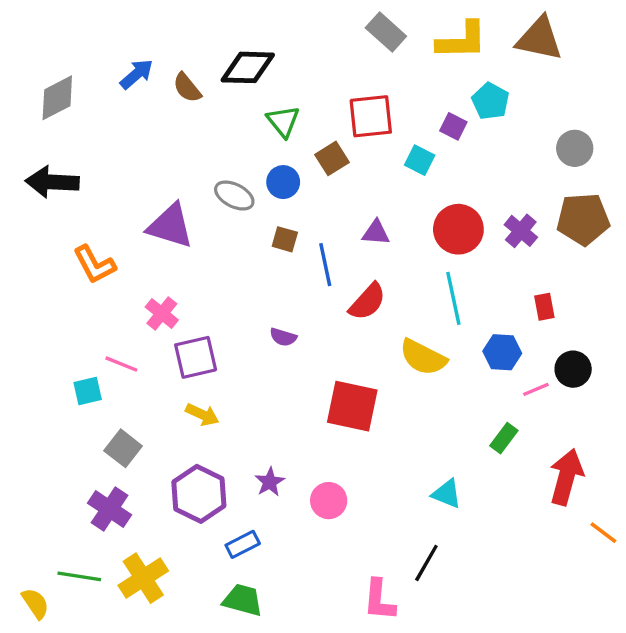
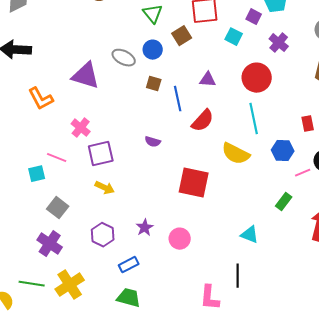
purple cross: (521, 231) -> (279, 43), moved
purple hexagon: (199, 494) -> (103, 235), size x0.7
black line: (426, 563) -> (238, 276), turned -30

